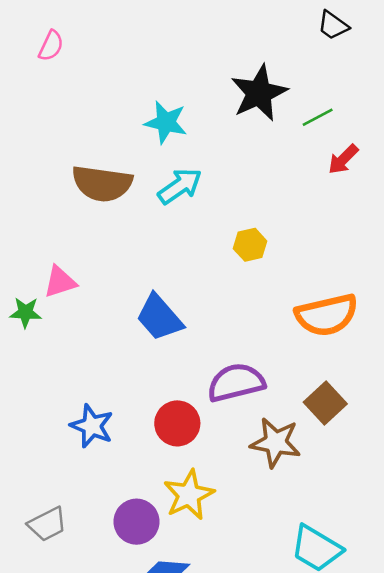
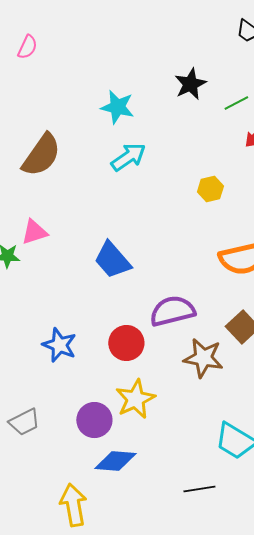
black star: (259, 93) -> (190, 84), size x0.7
brown semicircle: (102, 184) -> (41, 155), moved, turned -63
yellow hexagon: (250, 245) -> (210, 189), moved

